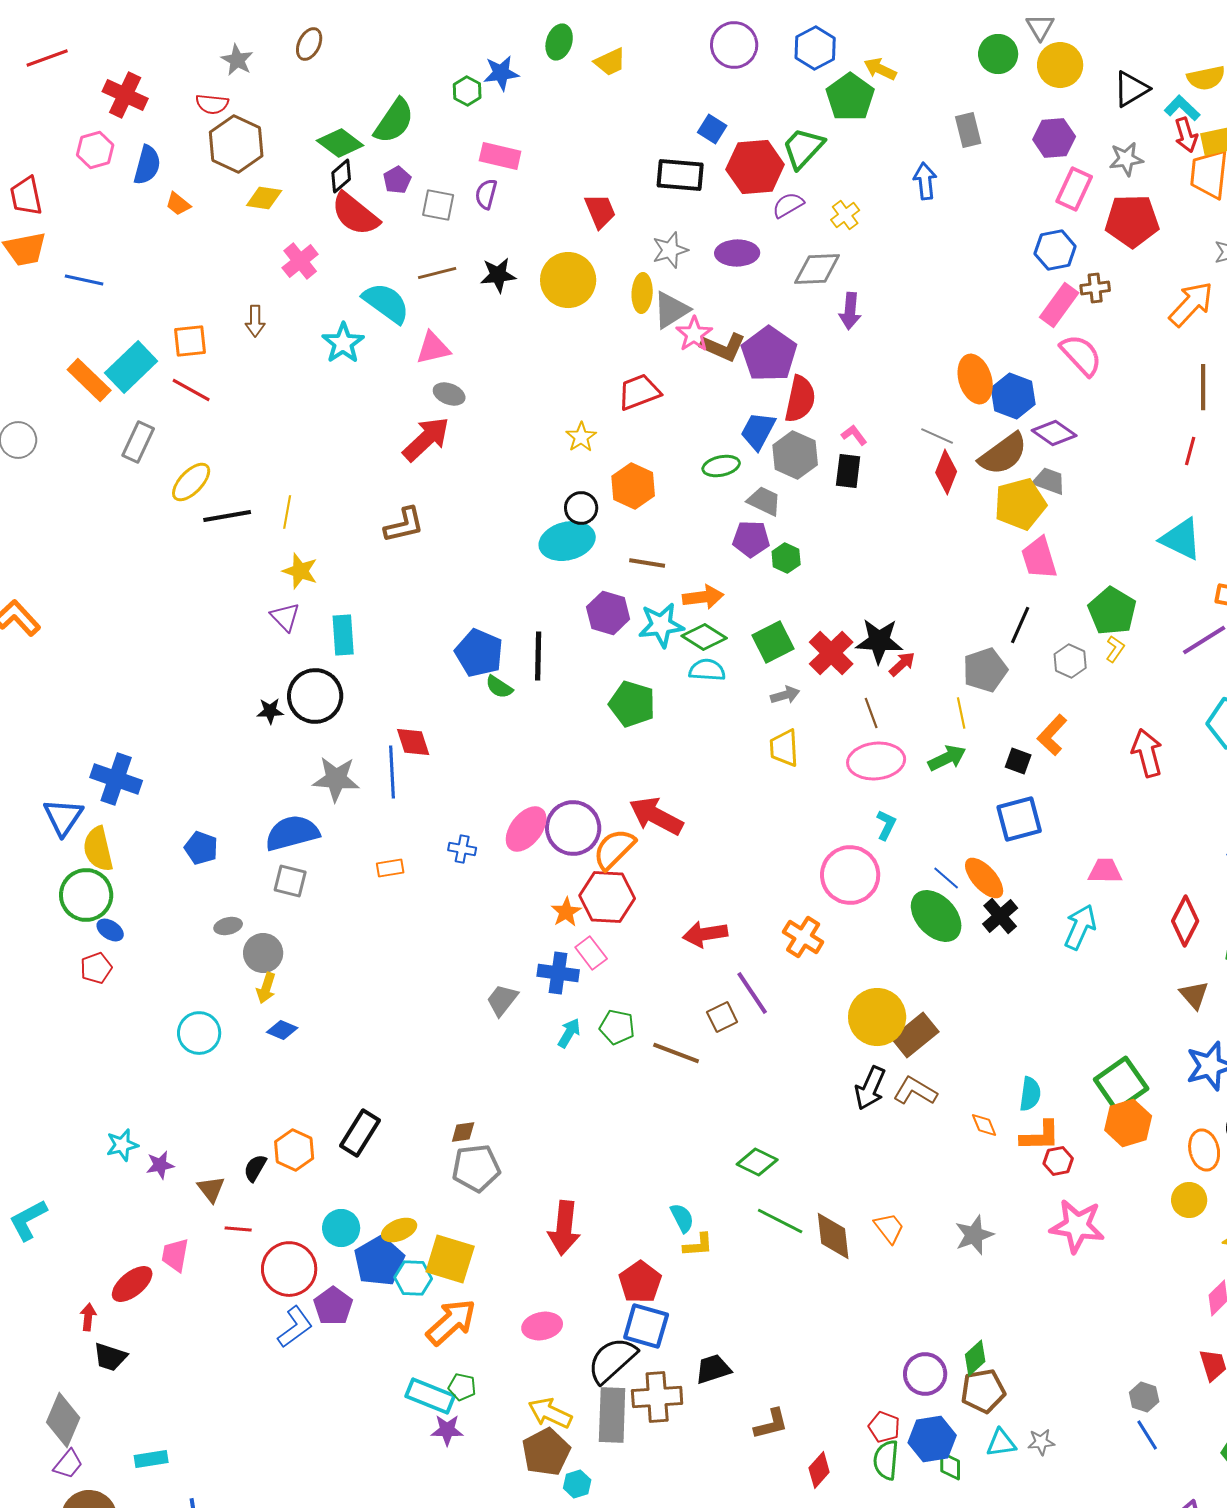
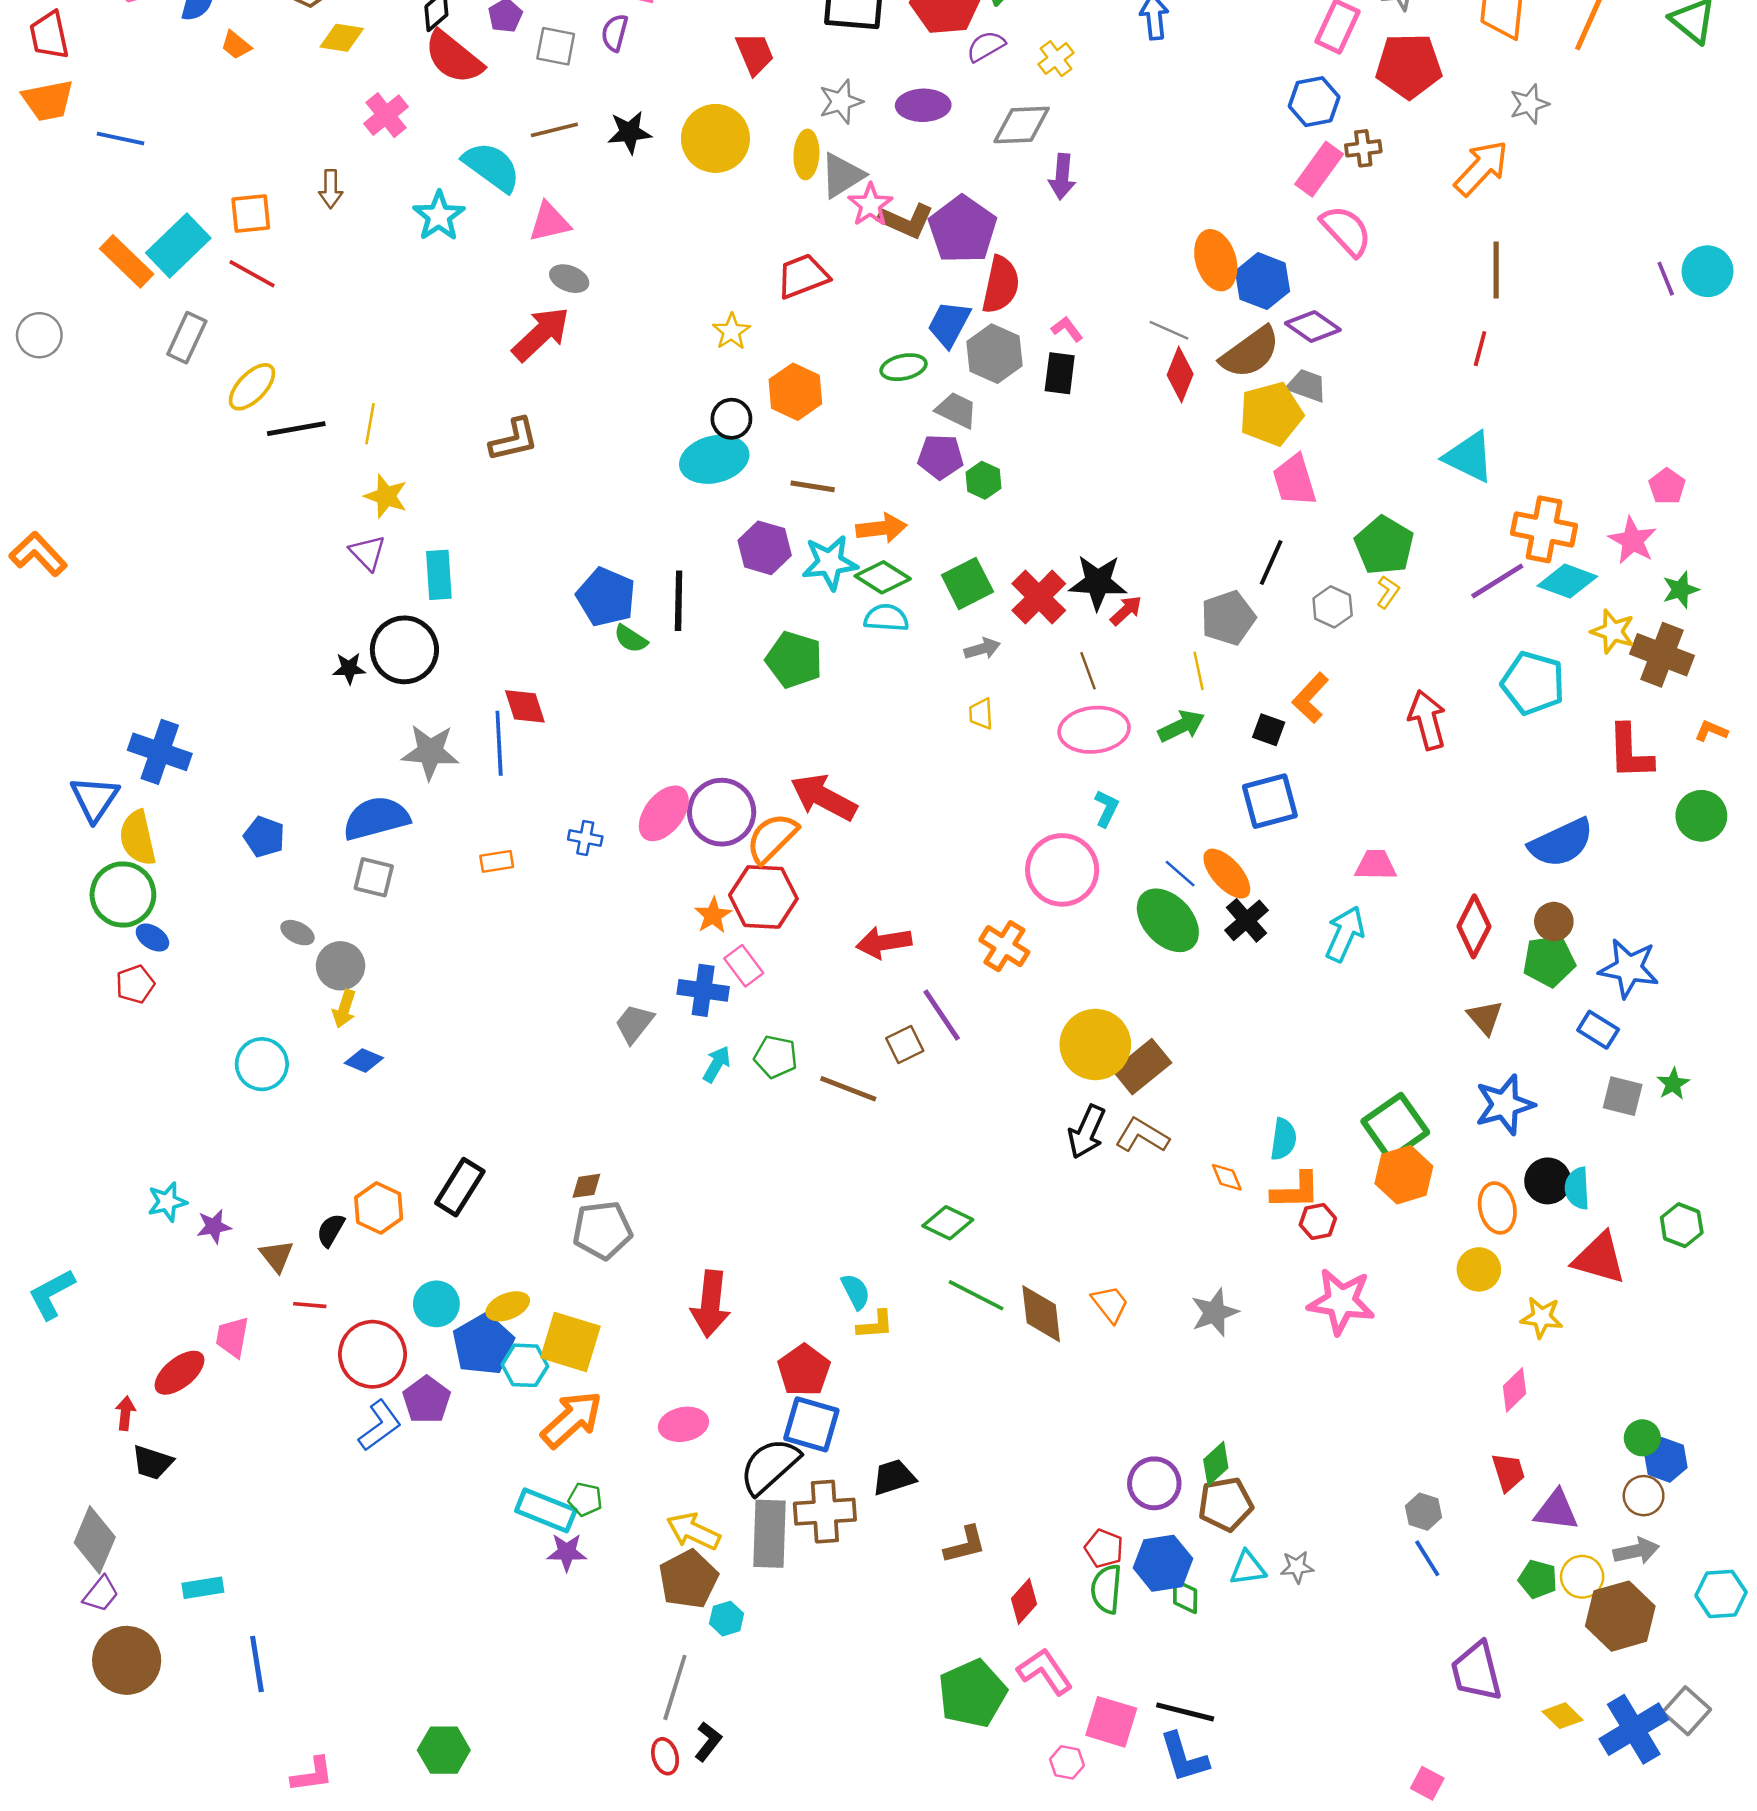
yellow trapezoid: (784, 748) -> (981, 714), size x0.7
gray ellipse: (228, 926) -> (297, 933), turned 40

